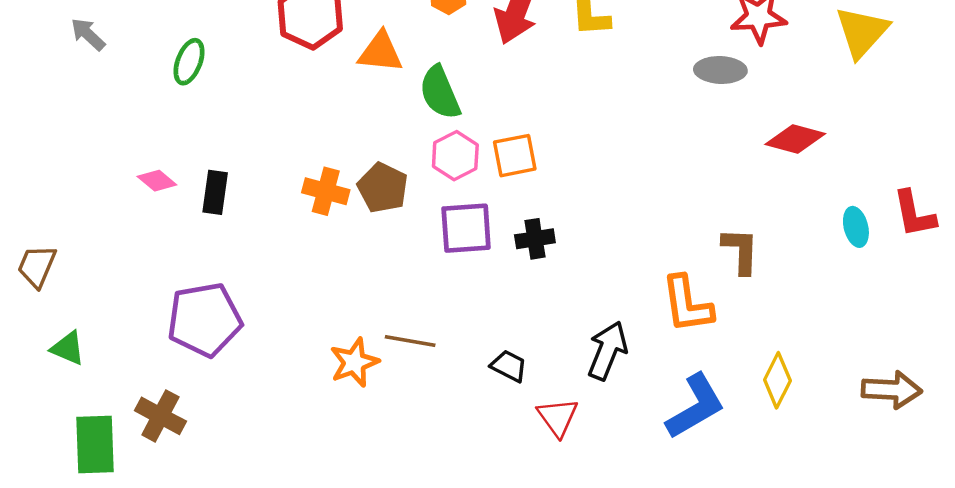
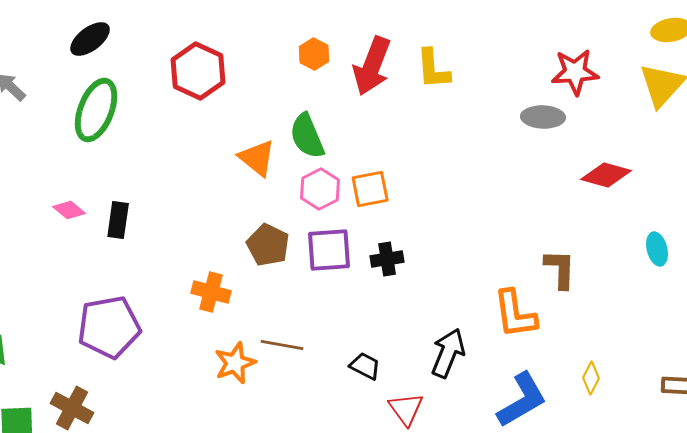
orange triangle: (380, 52) -> (257, 158), moved, turned 33
green ellipse: (189, 62) -> (96, 110), size x1.6
brown pentagon: (383, 188) -> (268, 245), moved
orange cross: (326, 191) -> (211, 292), moved
yellow diamond: (777, 380) -> (591, 378), size x0.7

